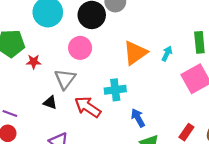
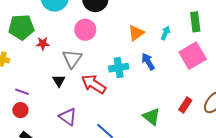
orange triangle: (135, 53) -> (136, 33), size x0.7
black triangle: (50, 102) -> (59, 81), turned 40
blue arrow: (138, 118) -> (148, 62), moved

